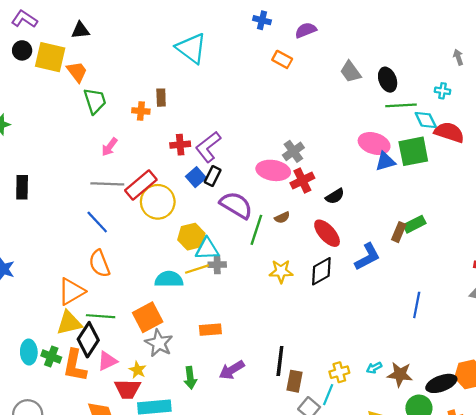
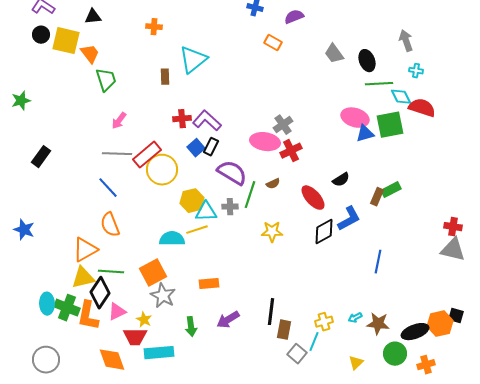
cyan triangle: (191, 48) -> (193, 60), moved, turned 44
gray arrow: (458, 57) -> (406, 41), moved, size x1.5
orange cross: (141, 111) -> (154, 27), moved
purple L-shape: (208, 147) -> (207, 121), turned 80
black rectangle: (22, 187) -> (41, 157), turned 35
black semicircle: (335, 196) -> (341, 180), moved
gray cross: (217, 265) -> (230, 207), moved
black diamond: (321, 271) -> (324, 232), moved
blue line: (417, 305) -> (378, 262), moved
green cross: (51, 357) -> (67, 308), size x1.4

